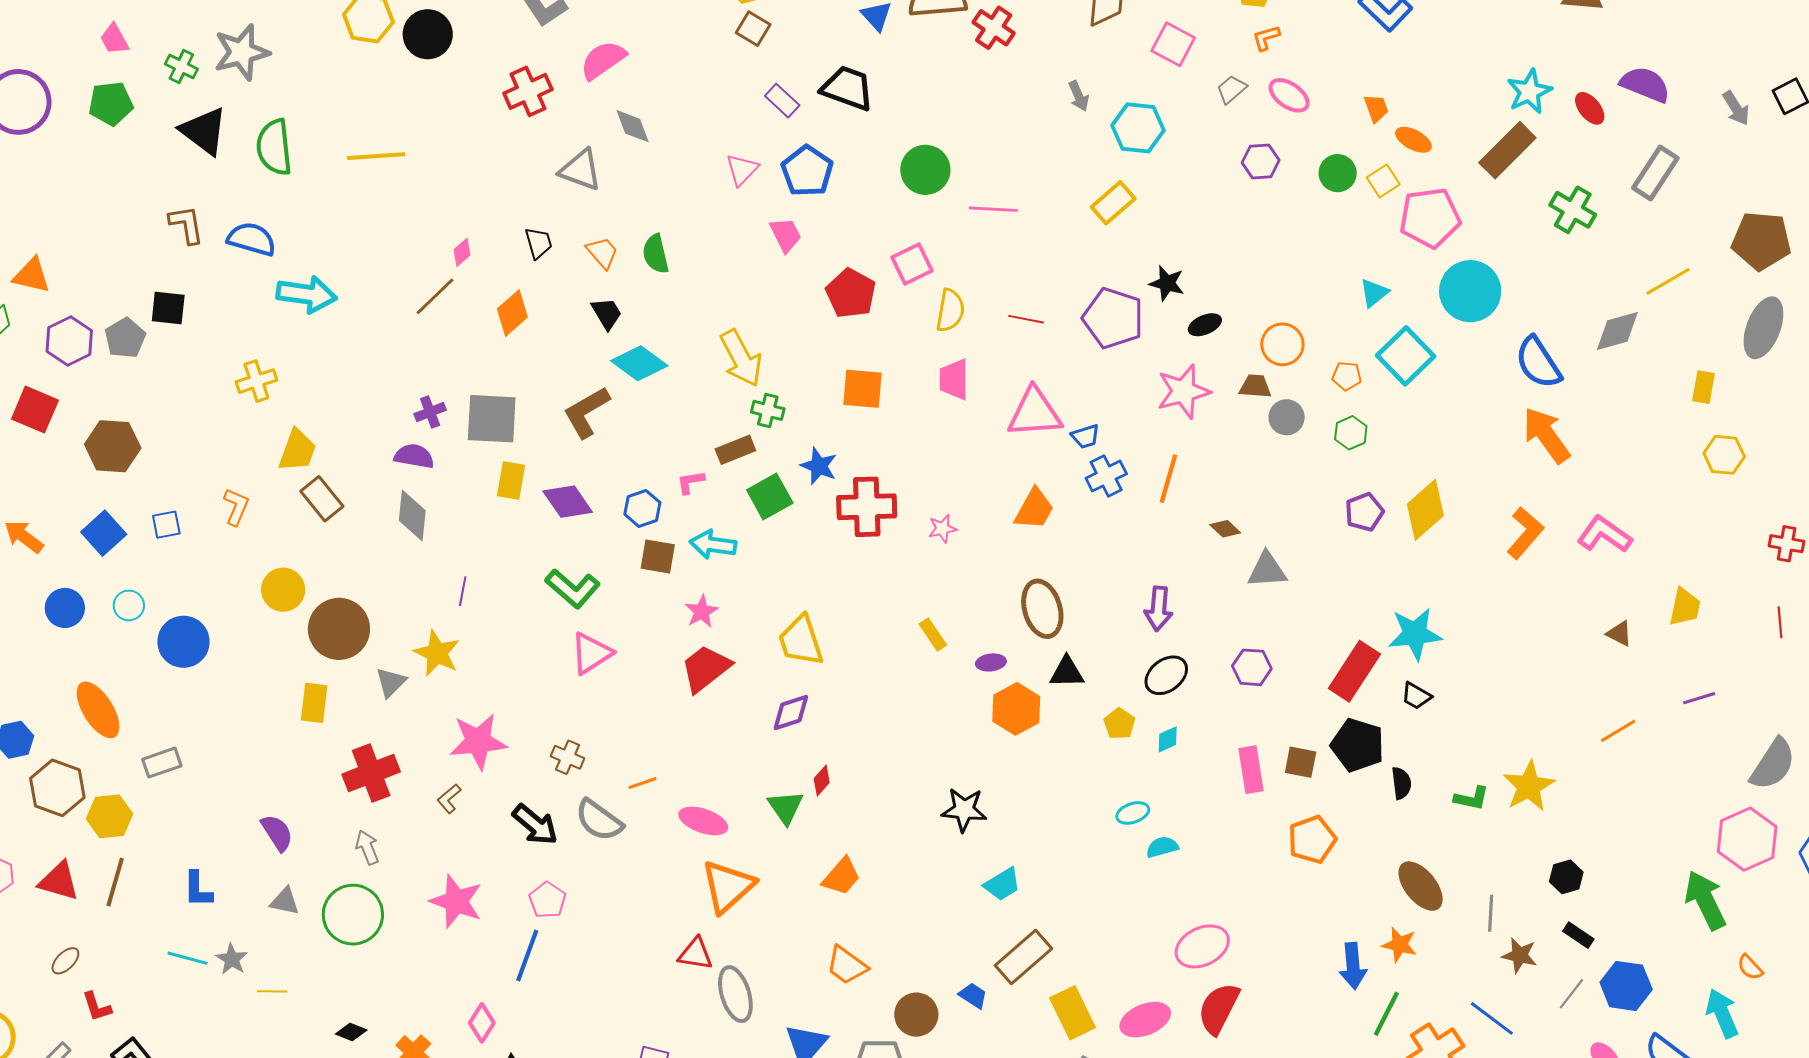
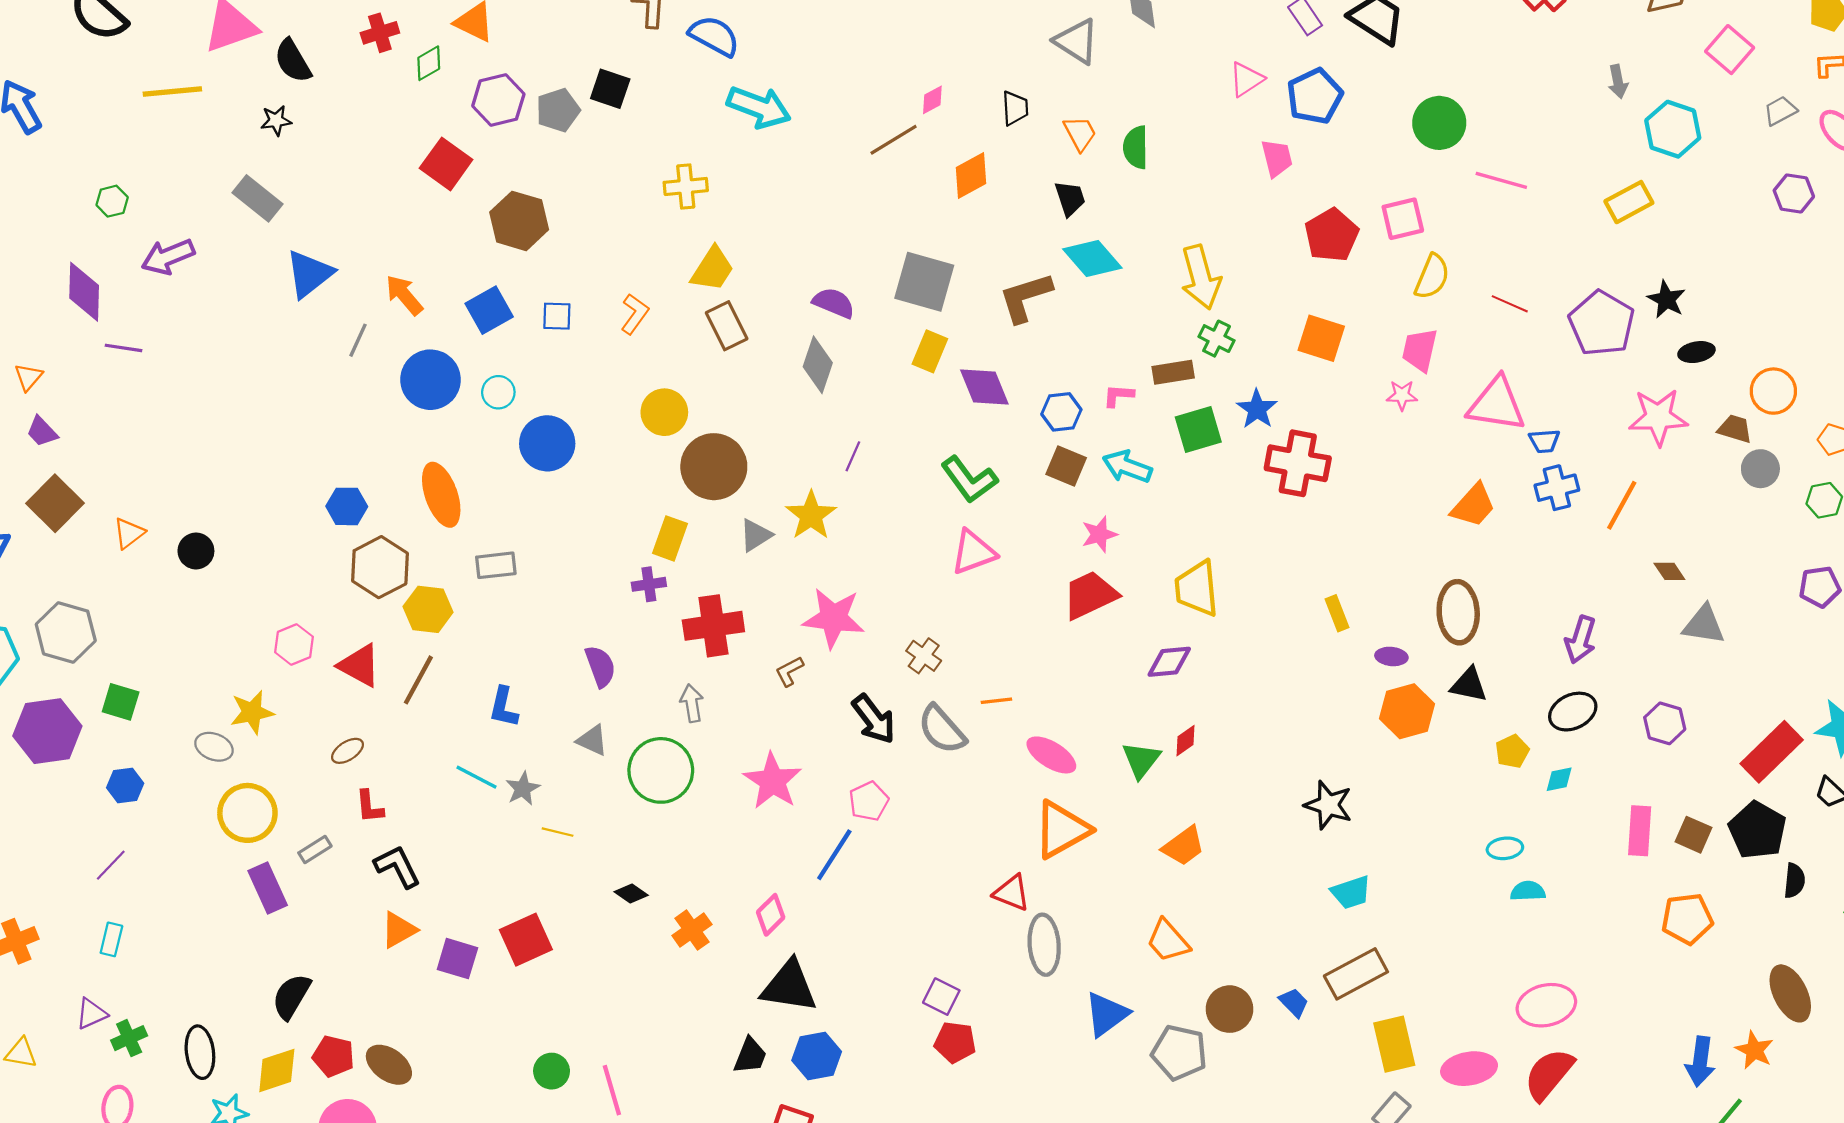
purple cross: (430, 412) -> (649, 584), moved
pink star: (942, 529) -> (1402, 395), moved
blue circle: (65, 608) -> (430, 380), size x1.4

